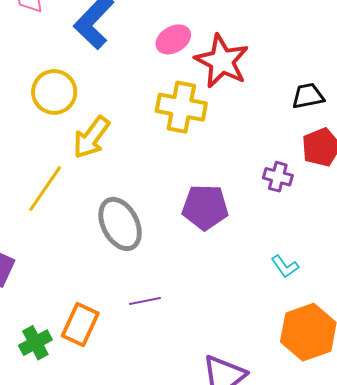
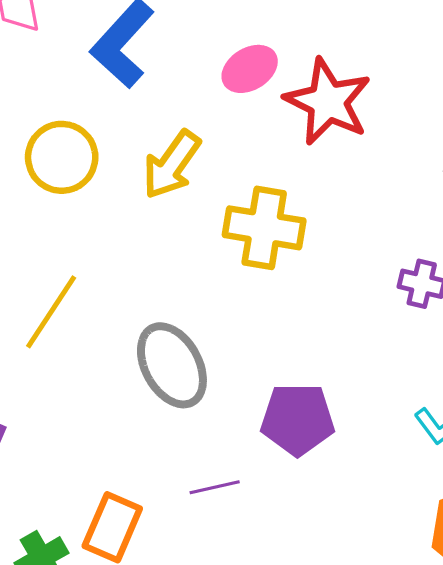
yellow cross: (181, 107) -> (264, 228), moved
yellow arrow: (91, 137) -> (172, 165), moved
purple pentagon: (205, 207) -> (298, 419), moved

